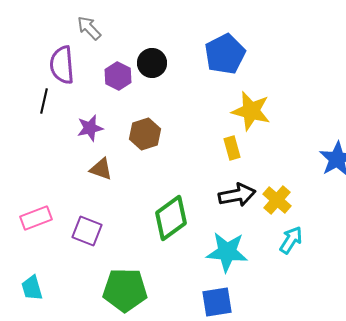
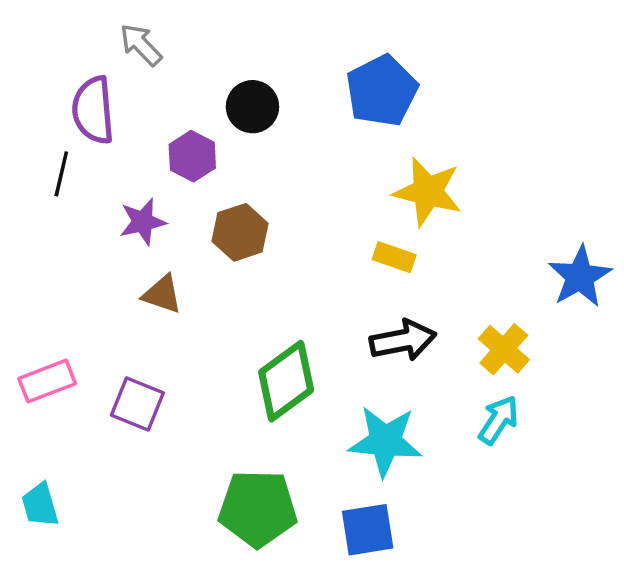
purple hexagon: (118, 76) -> (192, 156), moved
yellow rectangle: (232, 148) -> (394, 257), turned -55
yellow cross: (277, 200) -> (504, 349), moved
green pentagon: (125, 290) -> (258, 508), moved

